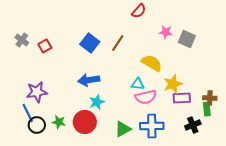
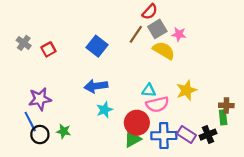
gray square: (187, 39) -> (157, 29), moved, turned 36
brown line: (118, 43) -> (136, 34), moved
yellow semicircle: (152, 63) -> (164, 50), moved
purple rectangle: (182, 98) -> (186, 135), moved, turned 36
red circle: (85, 122) -> (137, 123), moved

